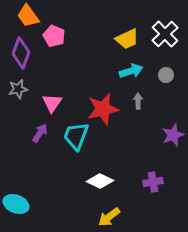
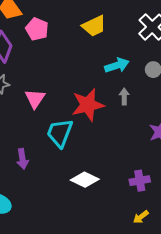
yellow trapezoid: (127, 39) -> (94, 26), moved
purple arrow: (40, 133) -> (22, 159), moved, turned 138
yellow arrow: (109, 217) -> (141, 217), moved, size x0.7

